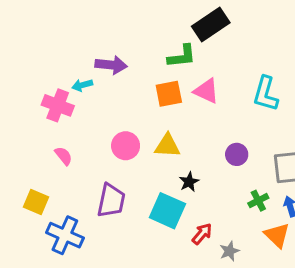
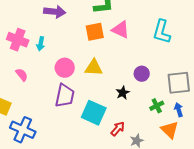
cyan arrow: (82, 85) -> (41, 44), moved, turned -64
black star: (189, 182) -> (123, 93), moved
purple trapezoid: (111, 201) -> (65, 96), moved

